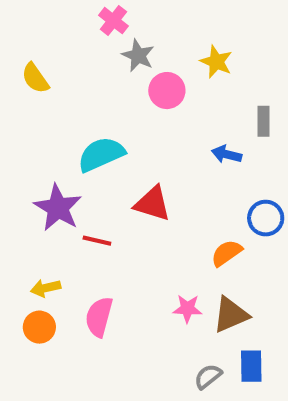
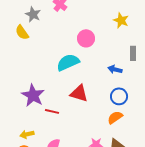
gray star: (138, 56) -> (33, 14), moved
yellow star: (216, 62) -> (121, 20), moved
cyan semicircle: (101, 154) -> (68, 62), moved
blue circle: (266, 218) -> (119, 96), moved

